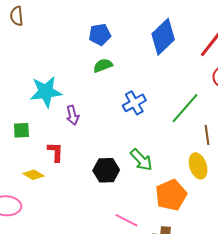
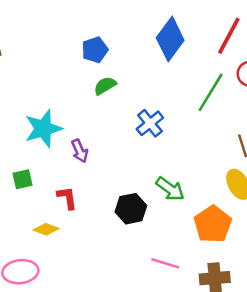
green line: (185, 108) -> (211, 92), moved

